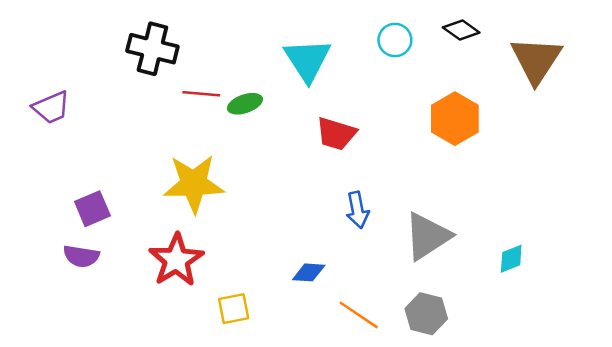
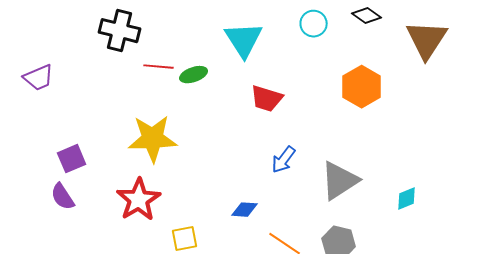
blue arrow: (357, 210) -> (284, 160), turned 48
purple semicircle: (81, 256) -> (63, 197), turned 48

